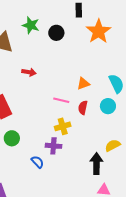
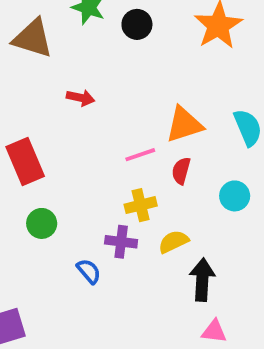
orange triangle: (83, 84) -> (184, 125), size x1.5
pink line: (61, 100) -> (140, 155), turned -35
cyan circle: (108, 106) -> (235, 196), moved
yellow semicircle: (113, 145) -> (173, 242), moved

